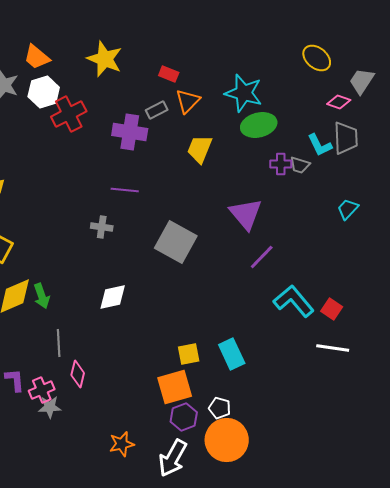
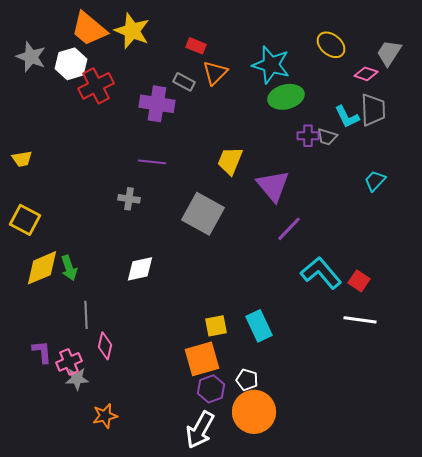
orange trapezoid: (37, 57) -> (89, 29), moved, size x1.4
yellow ellipse: (317, 58) -> (331, 45), moved
gray rectangle: (157, 110) -> (184, 82), turned 55
yellow trapezoid: (200, 149) -> (230, 161), moved
orange star: (122, 444) -> (105, 416), moved

